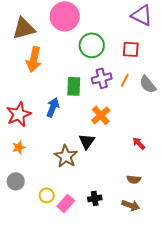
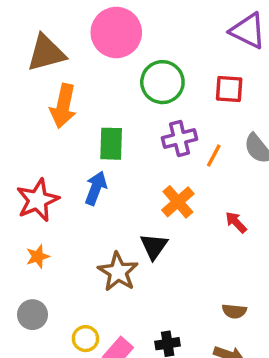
orange line: (125, 80) -> (214, 156), moved
green rectangle: (74, 86) -> (111, 144), moved
red arrow: (139, 143) -> (236, 222), moved

